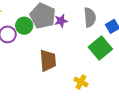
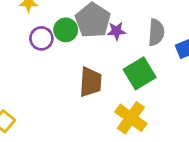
green square: (100, 48) -> (140, 73), moved
yellow cross: (81, 82) -> (131, 118), size x1.6

